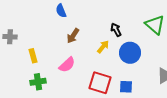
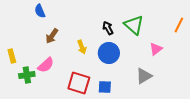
black arrow: (116, 30) -> (108, 28), moved
yellow arrow: (103, 47) -> (82, 47), turned 120
green cross: (38, 82) -> (27, 75), moved

